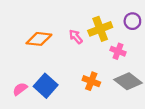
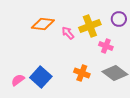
orange diamond: (39, 39) -> (43, 24), moved

